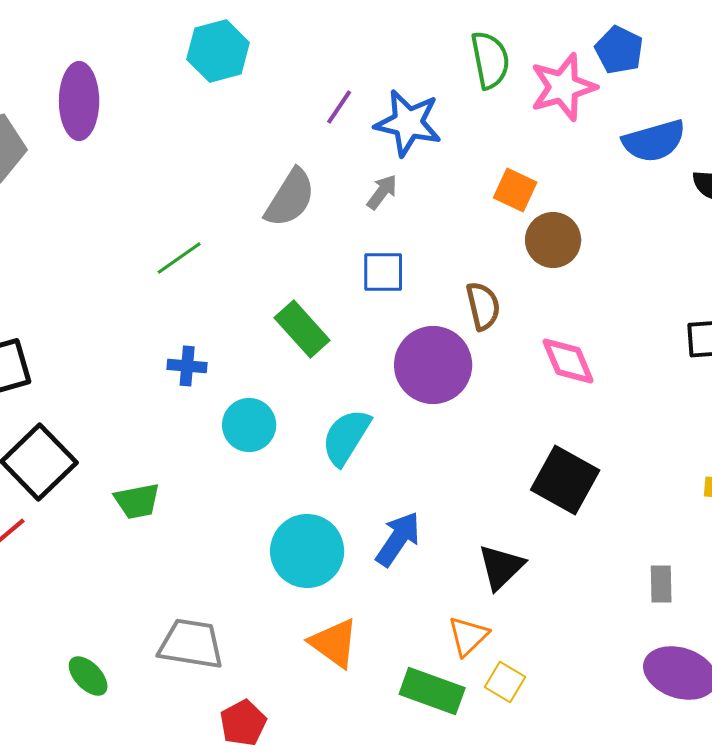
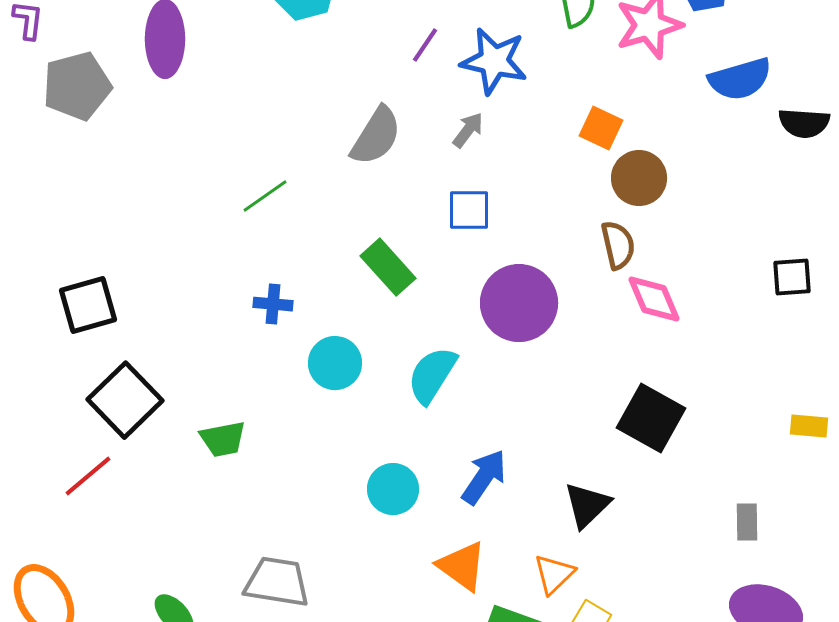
brown semicircle: (483, 306) -> (618, 245), moved
cyan circle: (307, 551) -> (393, 489), size x0.7
orange triangle: (334, 643) -> (462, 566), moved

